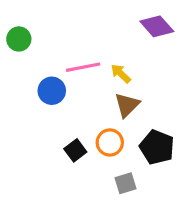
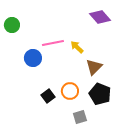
brown triangle: (127, 105) -> (94, 67), moved

